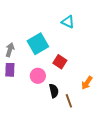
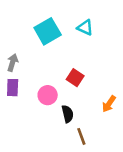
cyan square: (38, 44) -> (48, 31), moved
brown line: (69, 101) -> (81, 136), moved

